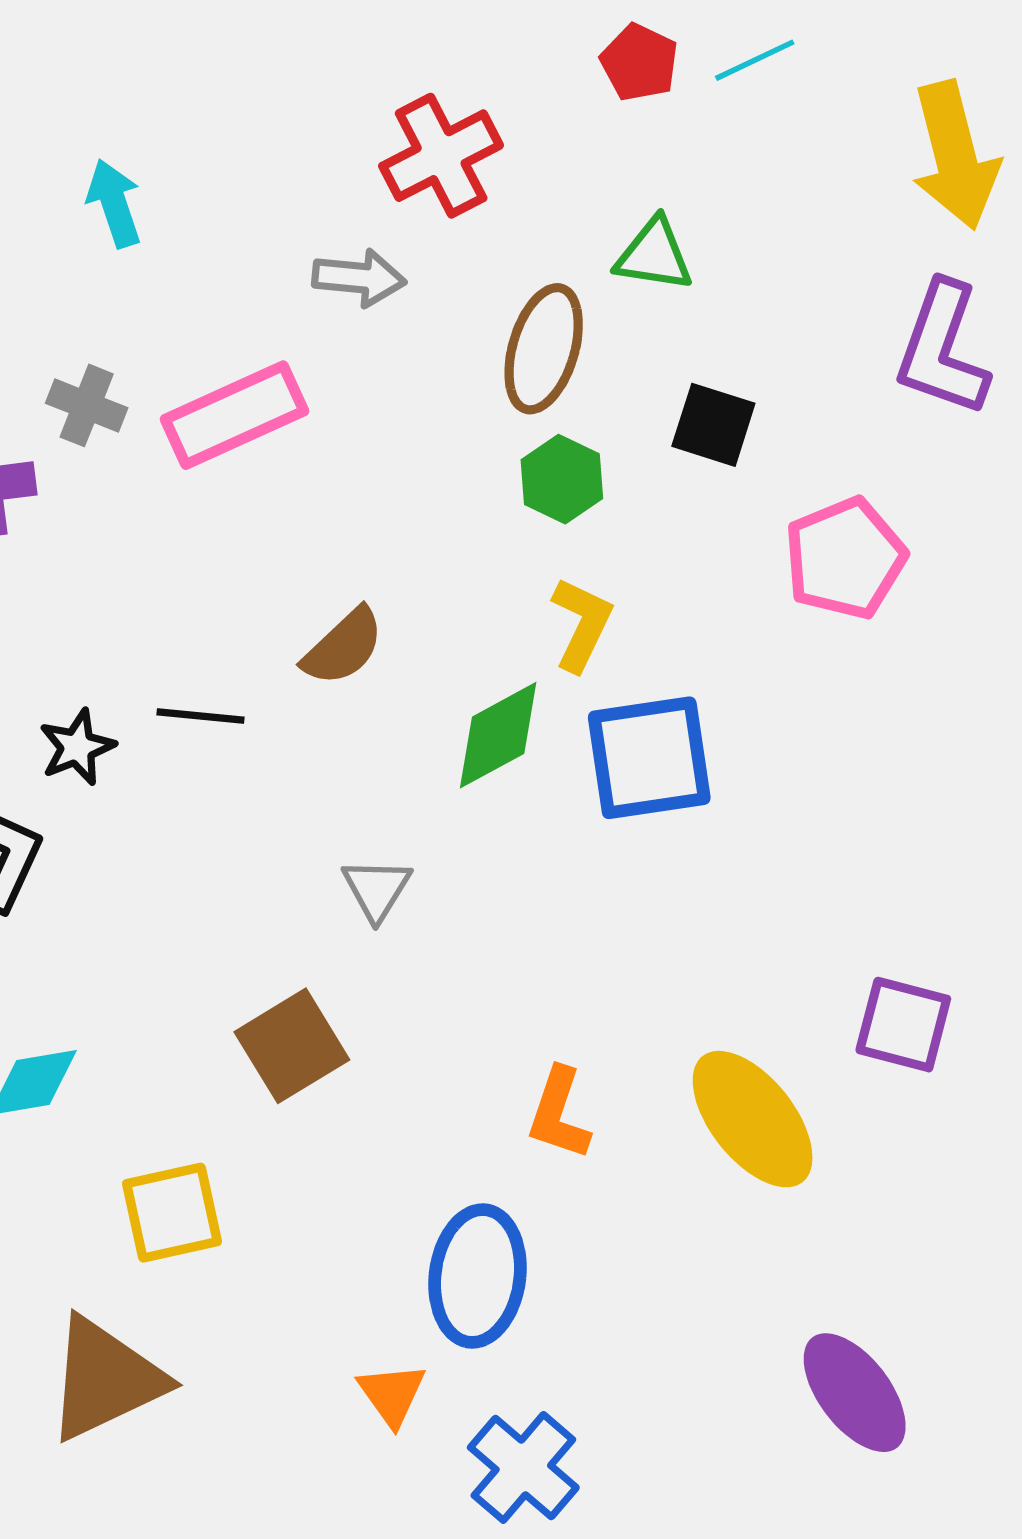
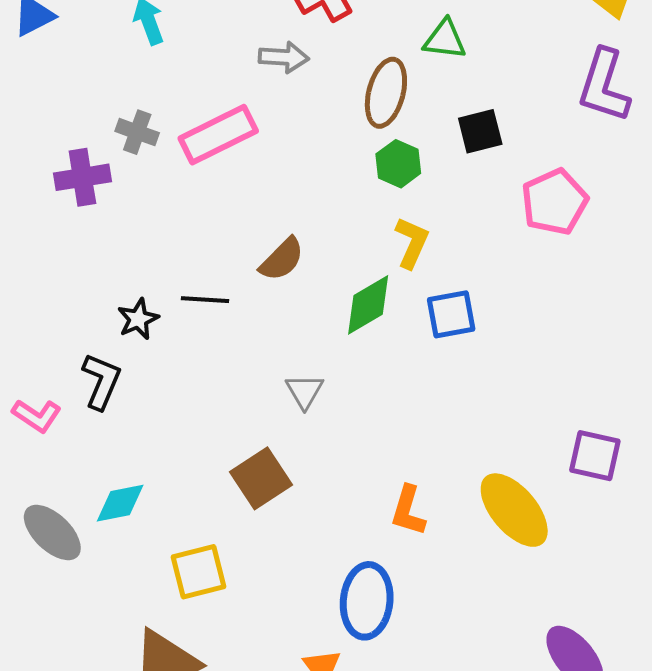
black square: (713, 425) -> (480, 131), turned -30
blue square: (649, 758) -> (451, 314), size x0.7

